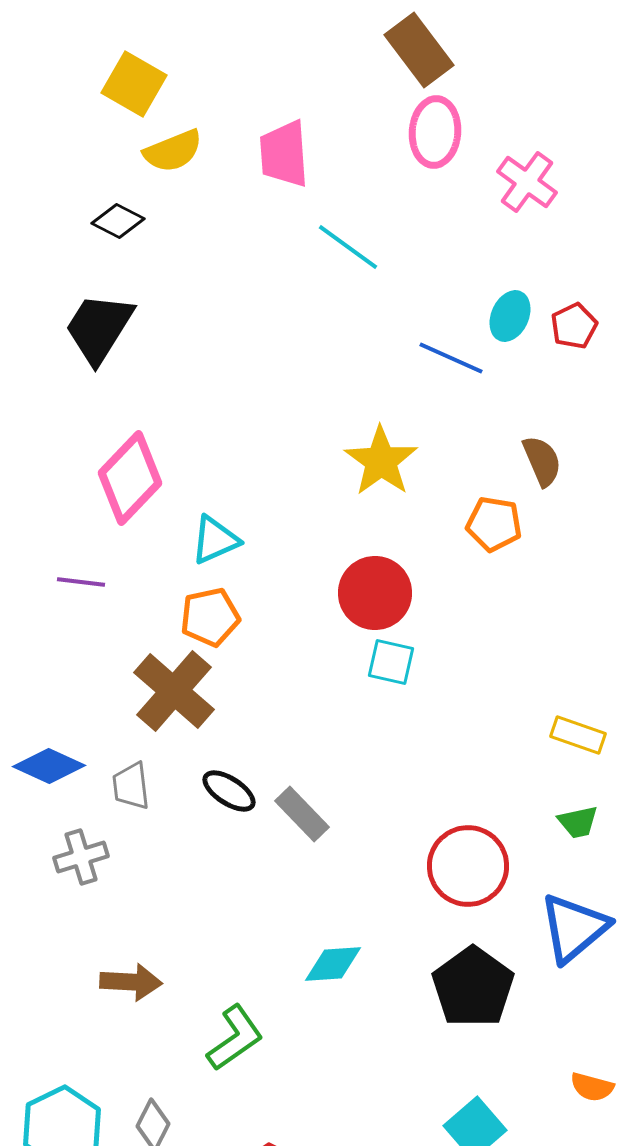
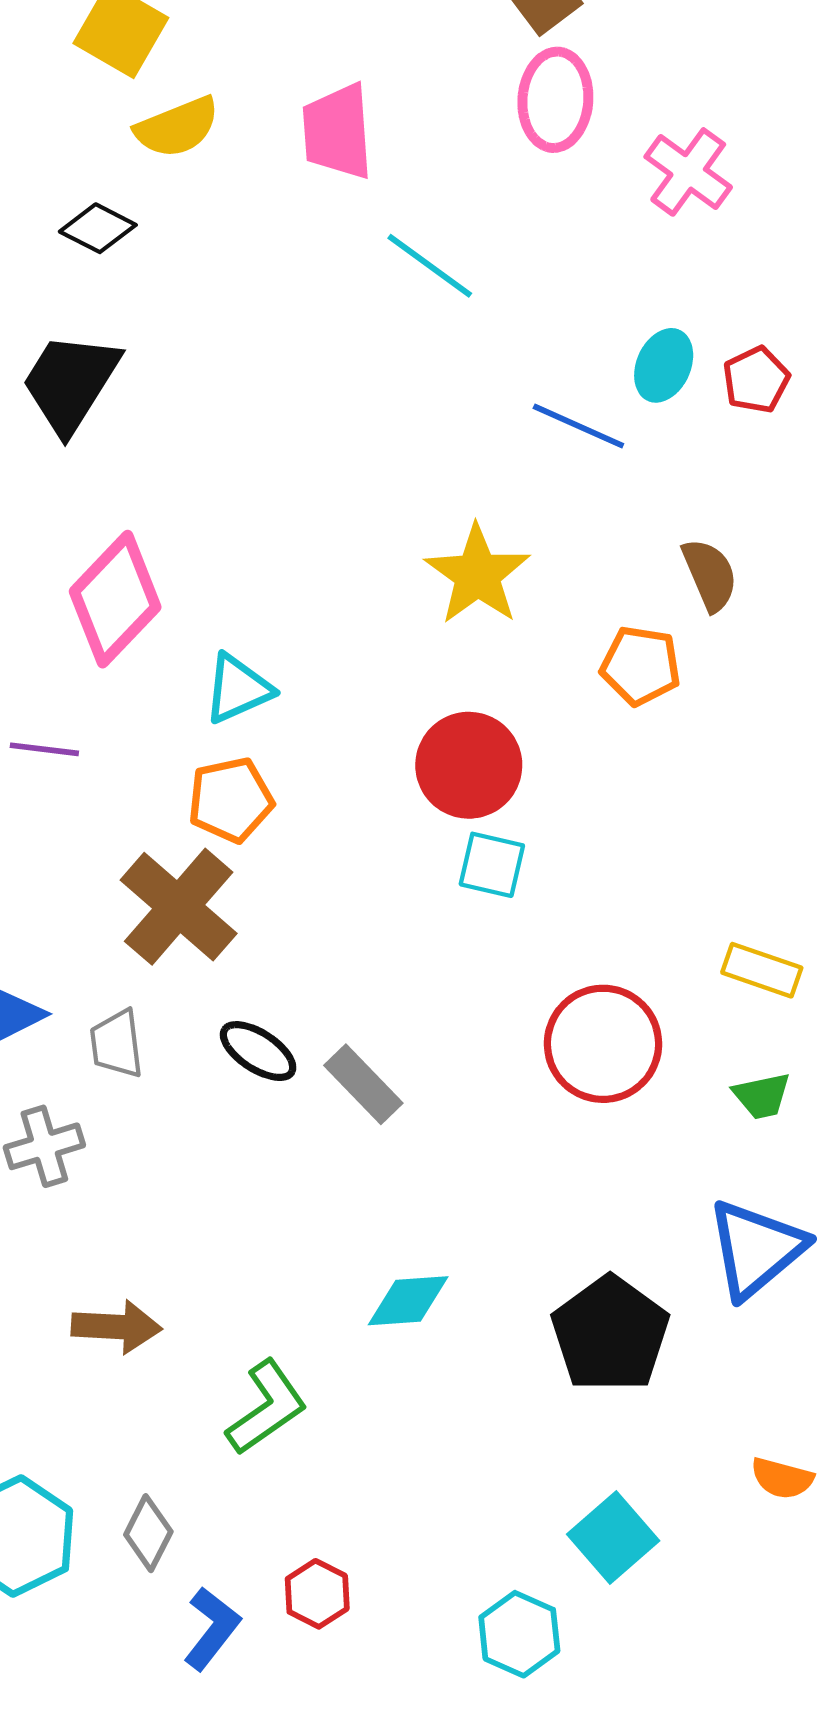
red circle: (468, 866) -> (603, 1044), moved

